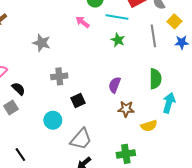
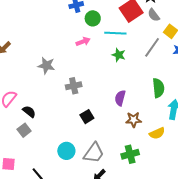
pink arrow: (82, 22) -> (83, 42), turned 128
gray line: (153, 36) -> (152, 47), turned 50
gray cross: (59, 76) -> (74, 86), moved
cyan circle: (53, 120) -> (66, 151), moved
green cross: (126, 154) -> (130, 154), moved

